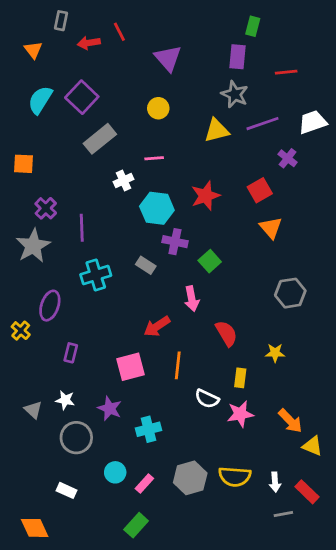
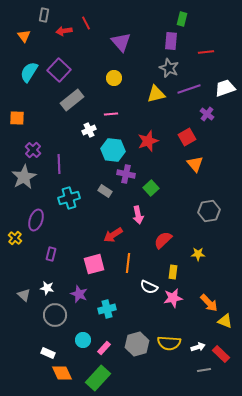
red semicircle: (226, 333) -> (163, 240), turned -102
white arrow: (275, 482) -> (198, 347), turned -104
green rectangle: (136, 525) -> (98, 378), size x1.4
orange diamond: (35, 528) -> (62, 373), moved

